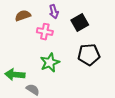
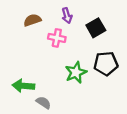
green star: (50, 63) -> (76, 72), moved

